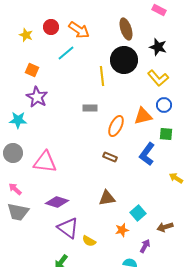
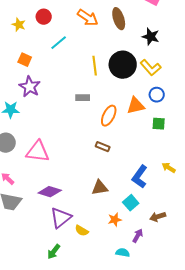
orange arrow: (79, 30) -> (88, 18), moved
black circle: (124, 60) -> (123, 65), moved
blue L-shape: (147, 154) -> (140, 177), moved
purple triangle: (68, 228) -> (61, 218), turned 45

